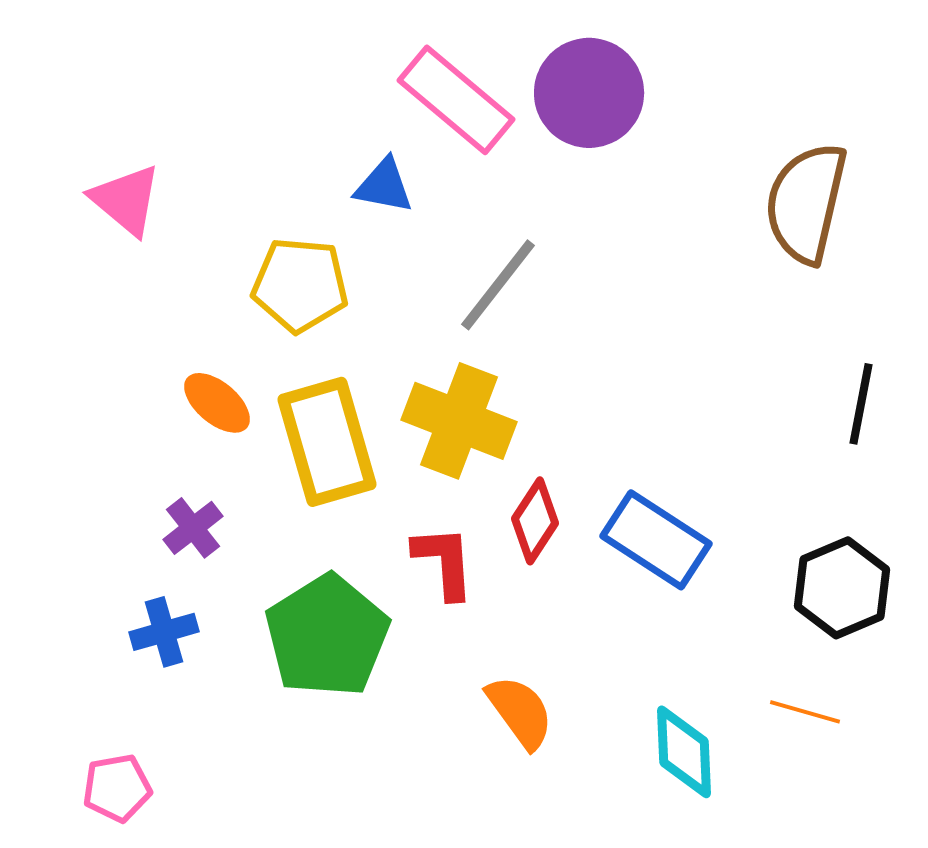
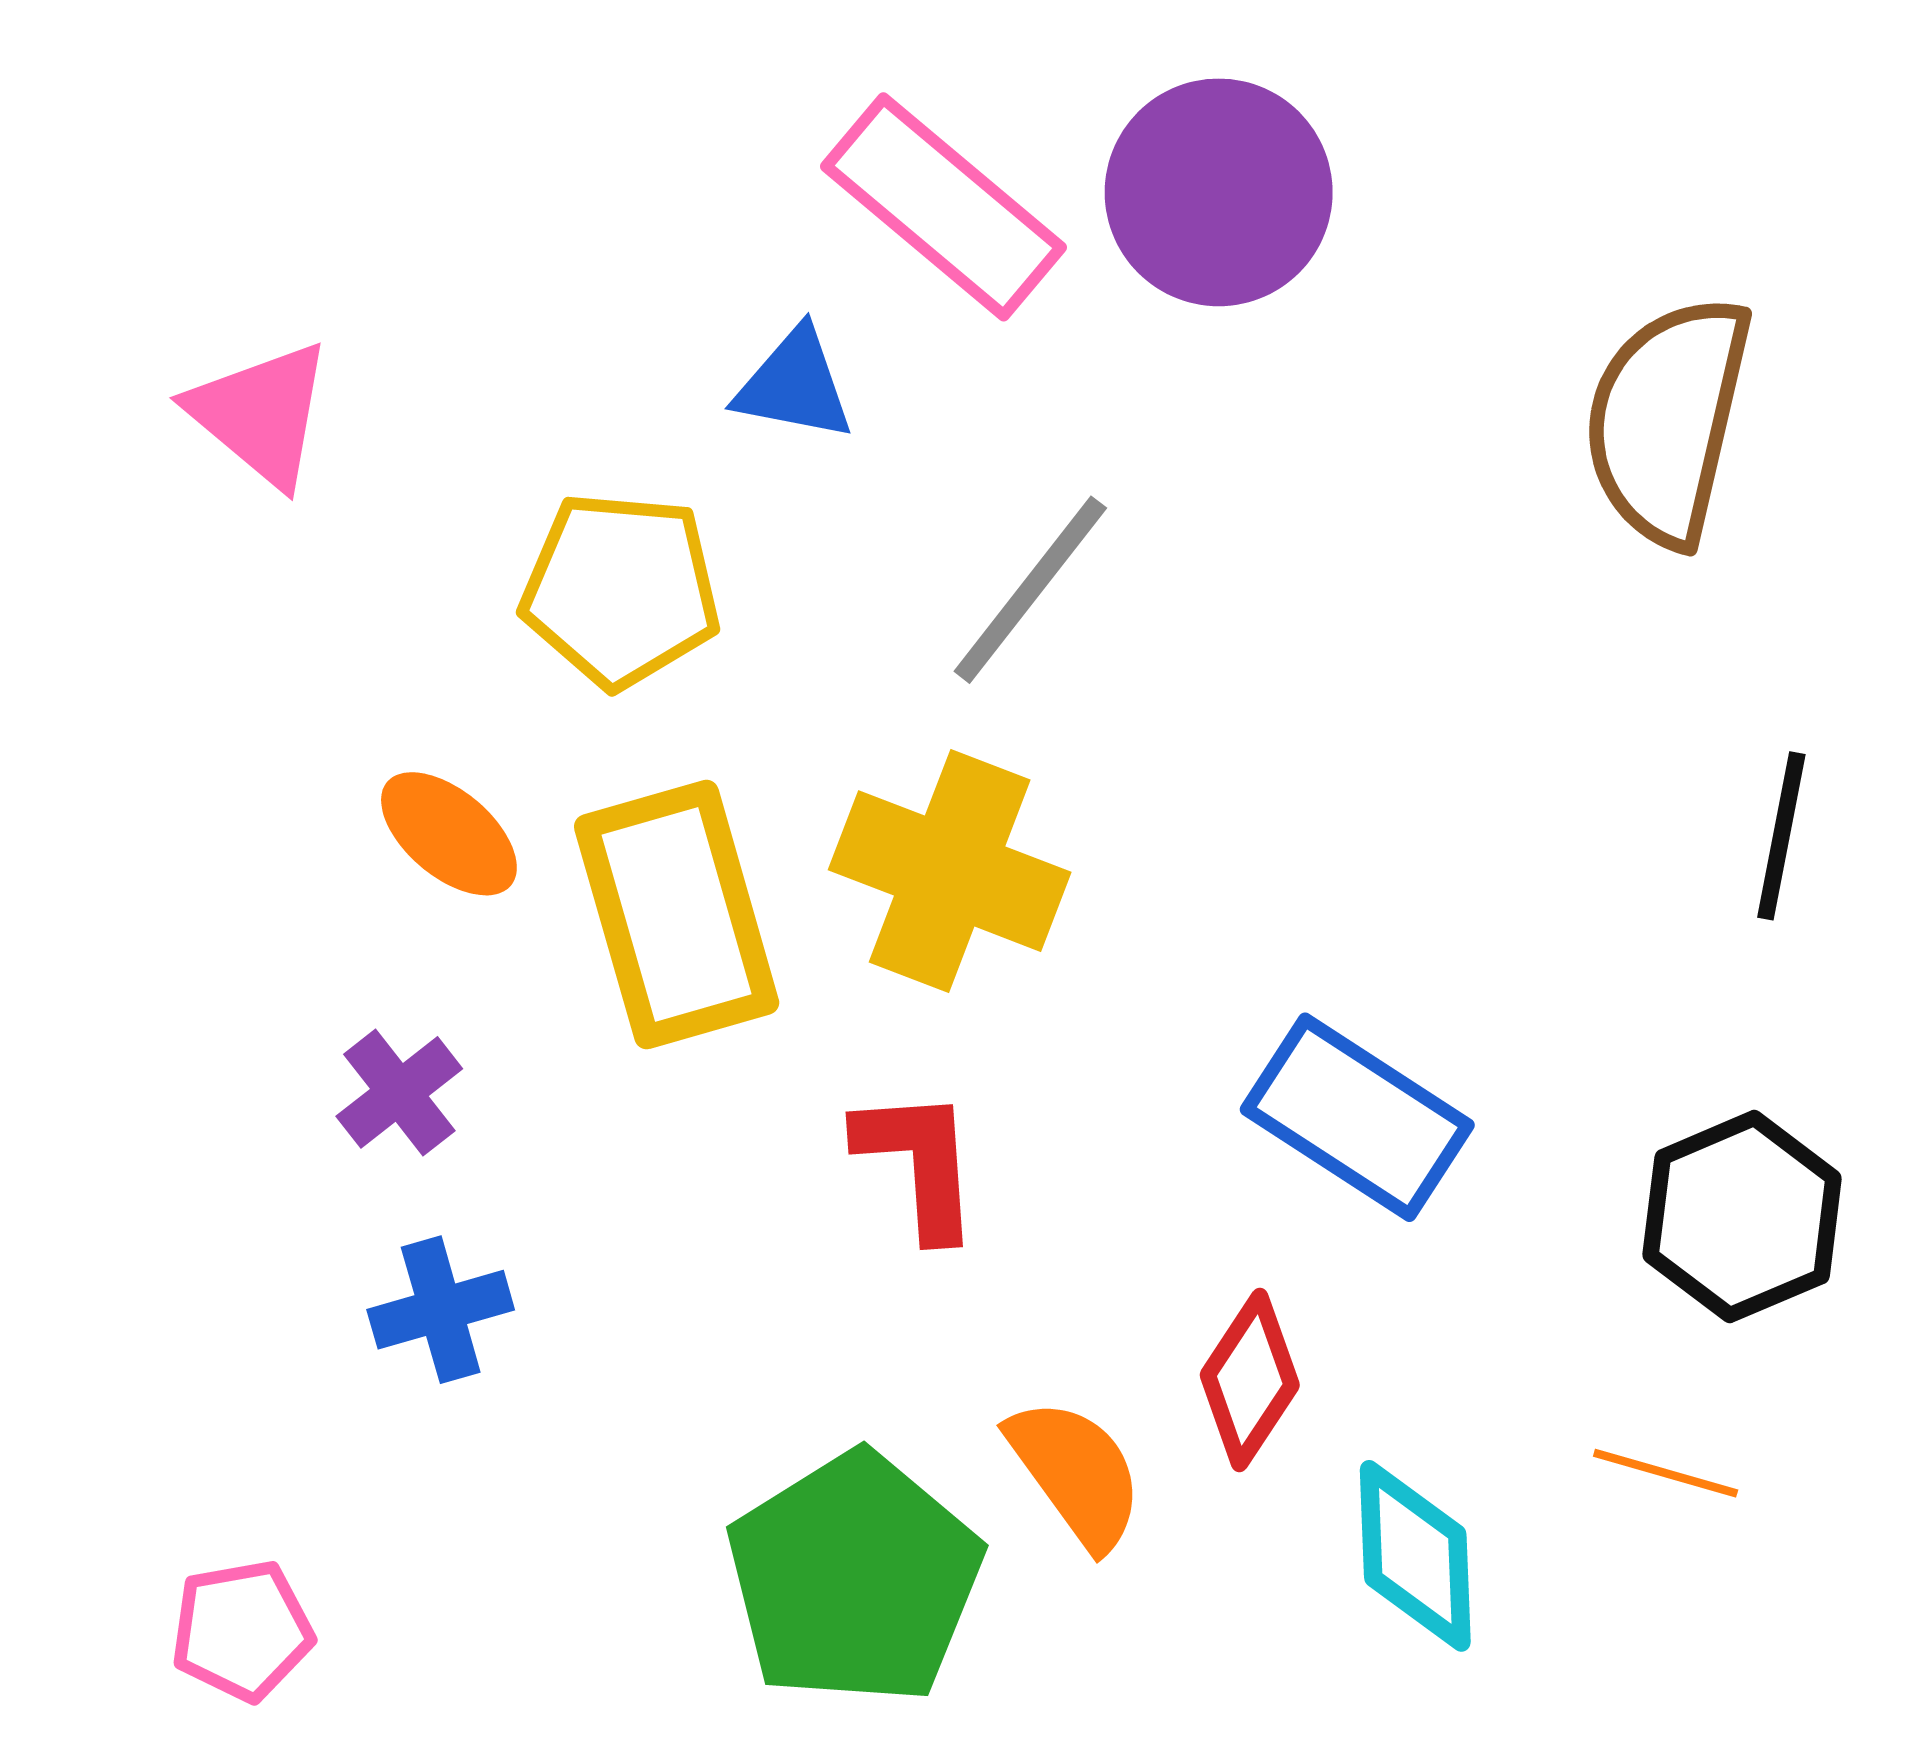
red diamond: (535, 521) -> (1250, 1380), moved
blue cross: (164, 632) -> (441, 1310), moved
green pentagon: (327, 636) -> (854, 1579), moved

